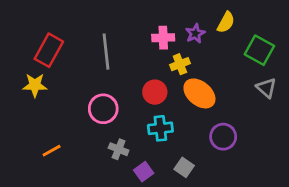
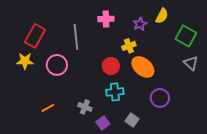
pink cross: (163, 38) -> (106, 19), moved
pink circle: (103, 109) -> (57, 65), moved
orange line: (52, 151) -> (48, 108), moved

